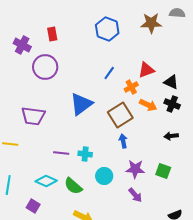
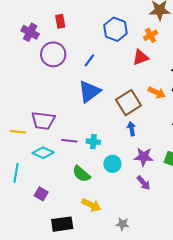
blue hexagon: (107, 29) -> (115, 29), moved
red triangle: (146, 70) -> (141, 57), moved
blue line: (109, 73) -> (89, 60), moved
orange cross: (131, 87) -> (151, 35), moved
purple trapezoid: (33, 116) -> (43, 121), moved
cyan diamond: (46, 181) -> (43, 153), moved

